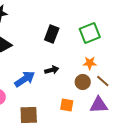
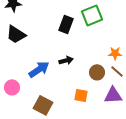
green square: (90, 33) -> (92, 15), moved
orange star: (90, 63) -> (115, 53), moved
brown square: (29, 115) -> (43, 105), turned 30

